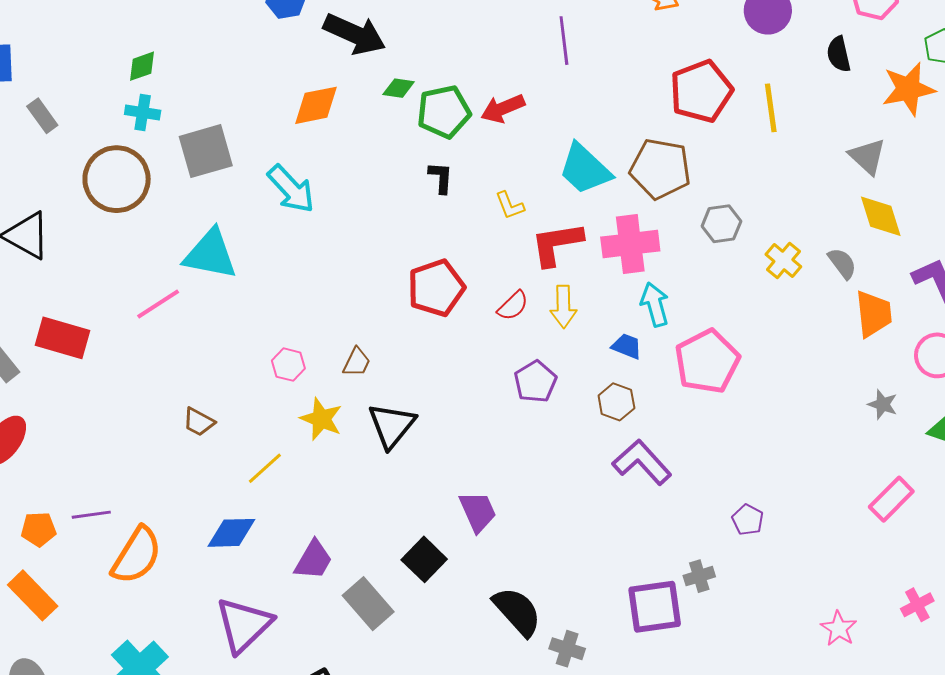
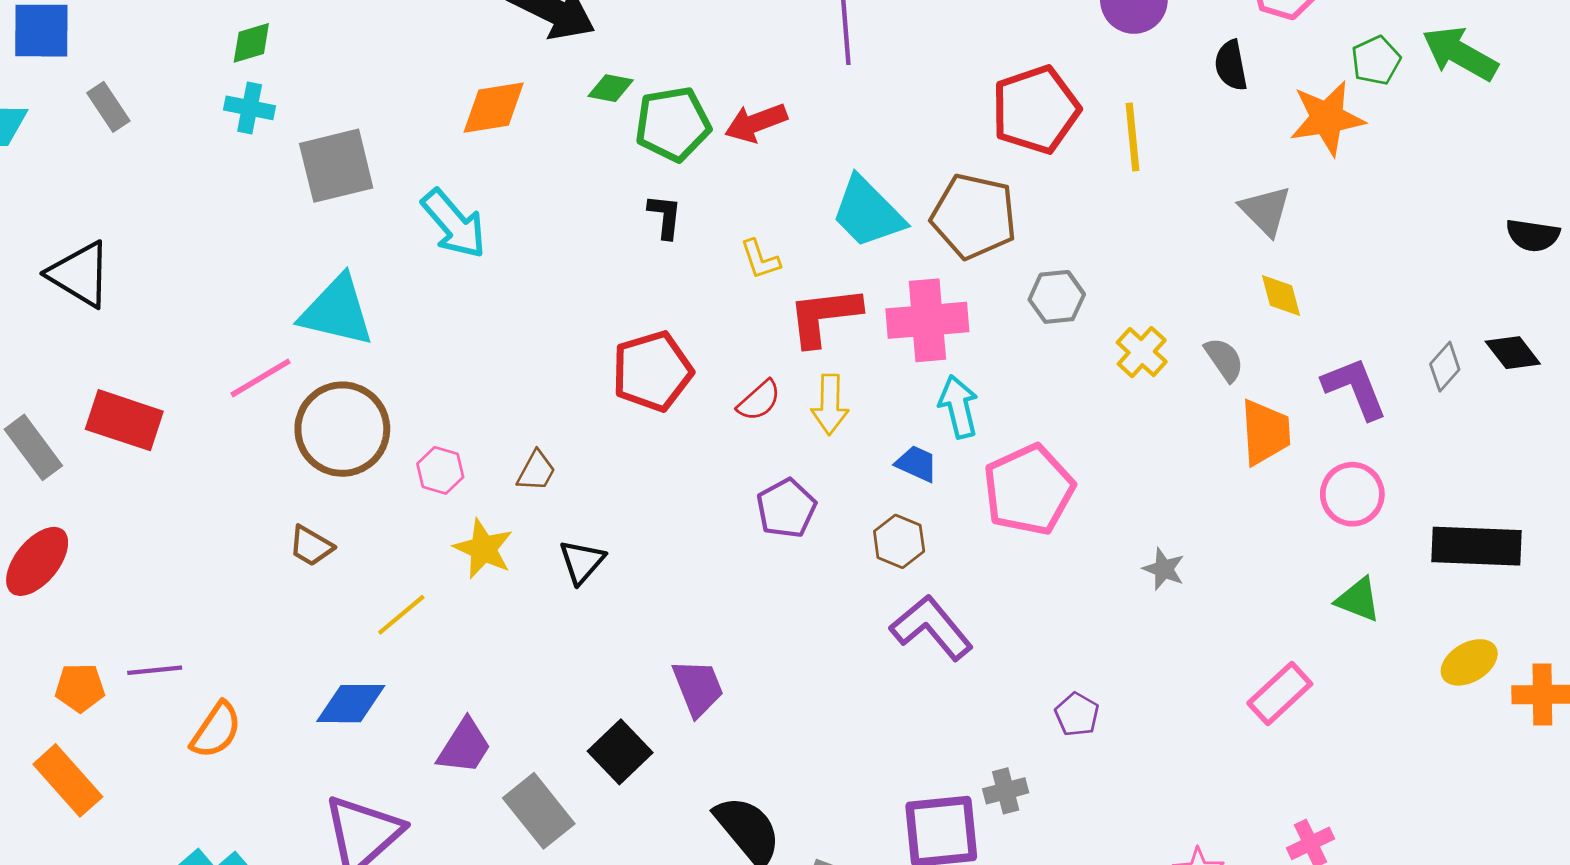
brown circle: (117, 179) -> (342, 429), moved
yellow diamond: (881, 216) -> (1281, 295), size x0.7
gray star: (883, 404) -> (1164, 569), moved
black triangle: (392, 425) -> (582, 562), size x0.7
orange semicircle: (137, 555) -> (216, 730), size x0.7

